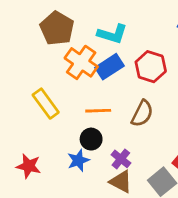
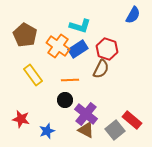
brown pentagon: (57, 28) -> (25, 35), moved
brown semicircle: (142, 113) -> (101, 69), moved
purple cross: (121, 159) -> (86, 114), size x1.6
blue star: (78, 160) -> (47, 131), moved

